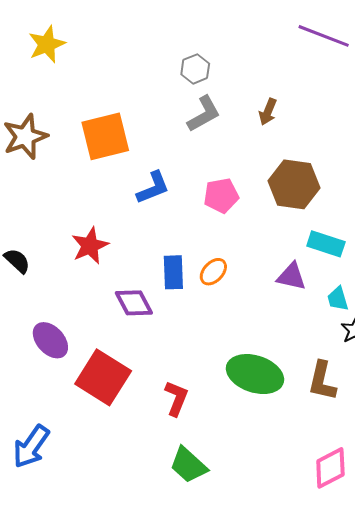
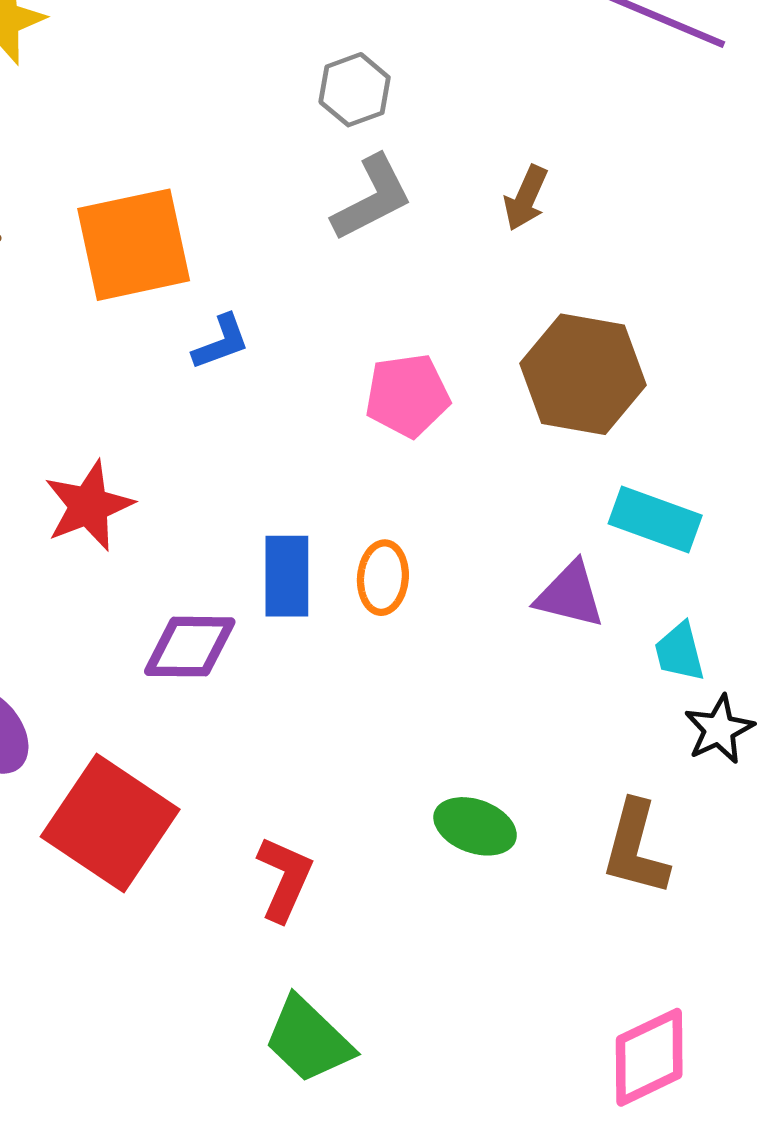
blue L-shape: (153, 188) -> (221, 342), moved, size x0.7
orange ellipse: (213, 272) -> (383, 578), turned -40
purple diamond: (134, 303) -> (190, 647), turned -63
green ellipse: (255, 374) -> (475, 826), size x0.6

